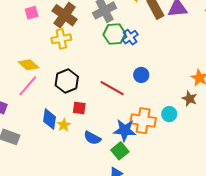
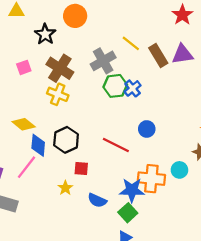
yellow cross: (61, 39) -> (58, 94), turned 36
pink line: (28, 86) -> (27, 167), moved
blue diamond: (49, 119) -> (38, 145), moved

